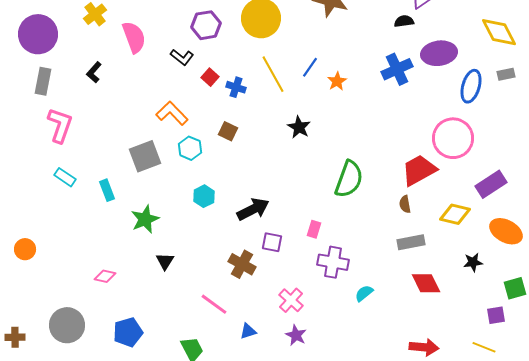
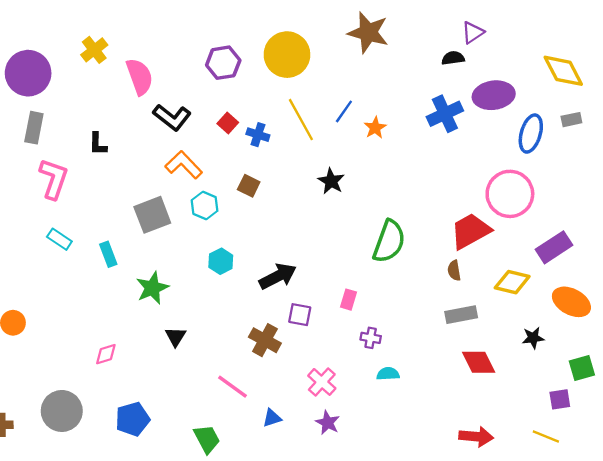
black L-shape: (182, 57) -> (172, 117), moved, size x1.4
black L-shape: (94, 72) -> (98, 144), moved, turned -40
purple cross: (333, 262) -> (371, 338), size x0.6
pink diamond: (105, 276) -> (106, 354), turned -30
cyan semicircle: (364, 293) -> (388, 374), moved, turned 36

